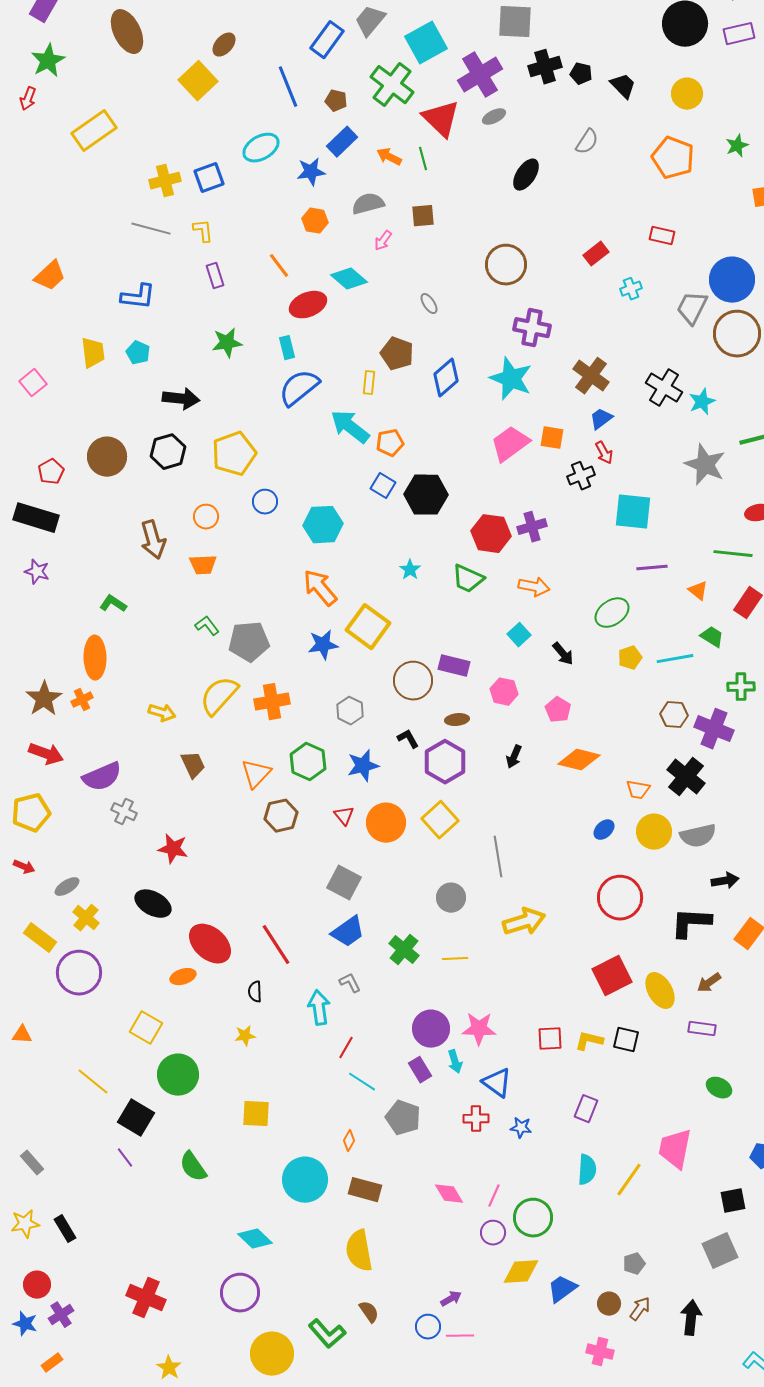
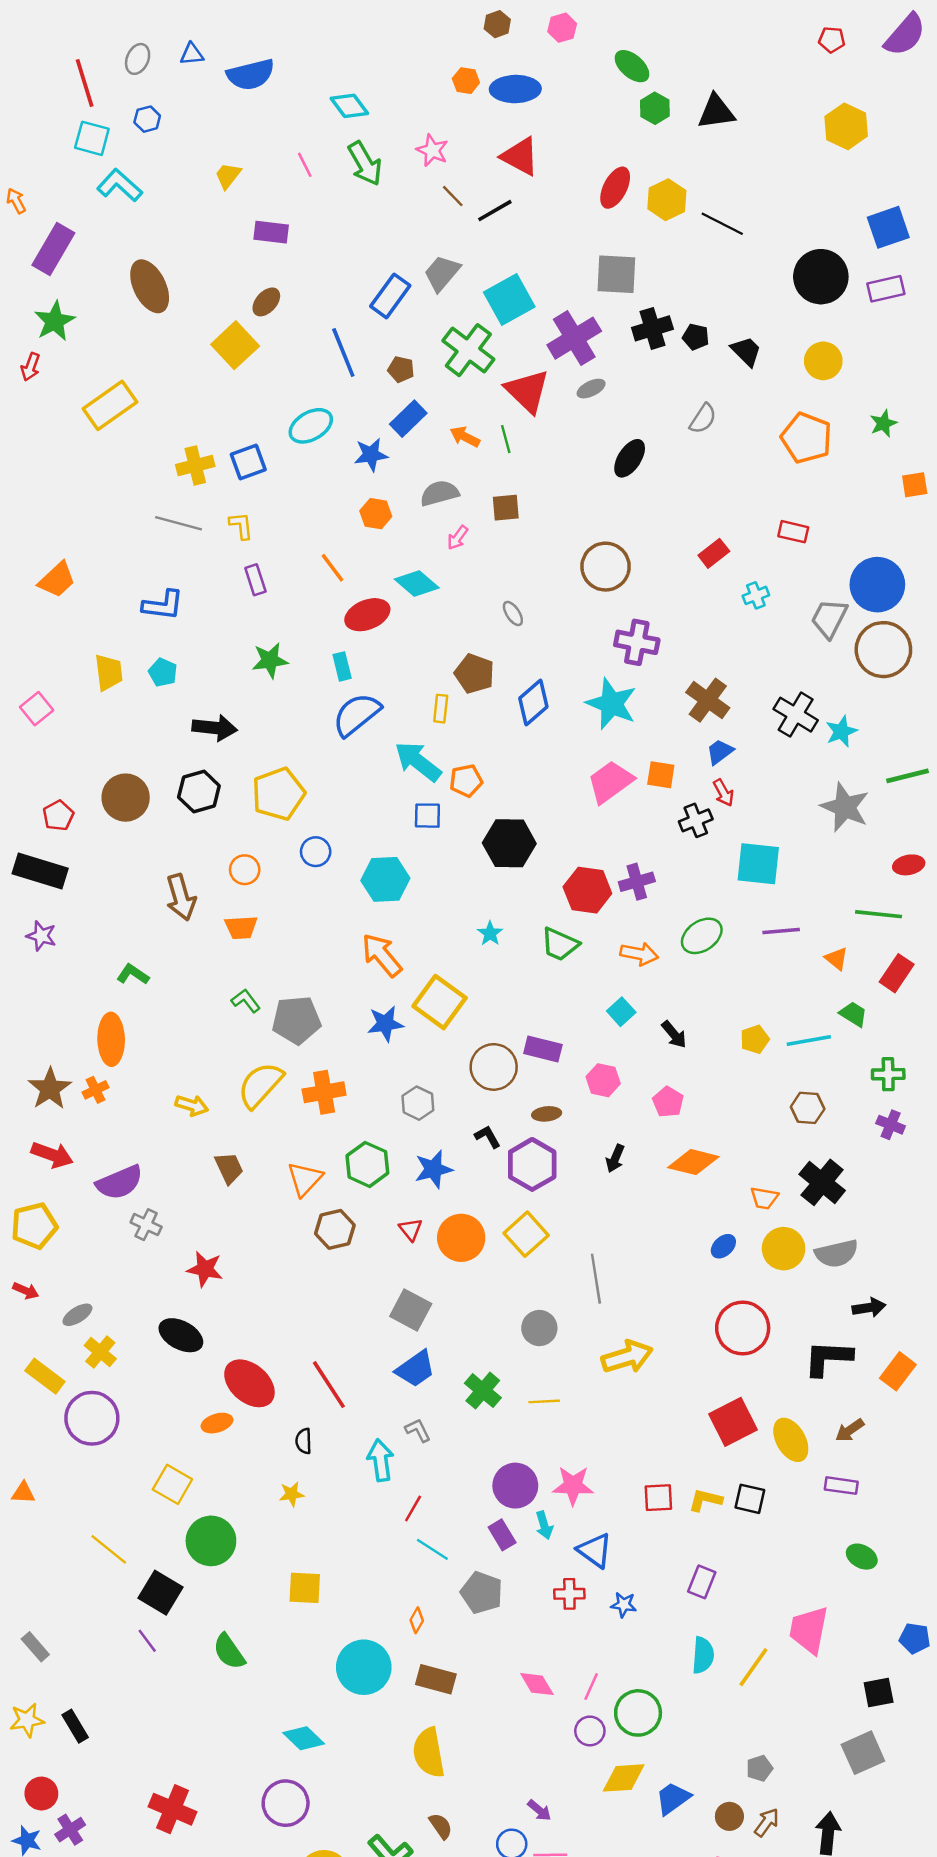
blue square: (383, 486) -> (427, 816), moved, turned -30
green ellipse: (612, 613) -> (702, 936), moved
purple cross: (714, 729) -> (891, 1125), moved, size x0.6
purple arrow: (451, 1299) -> (539, 1810), turned 70

